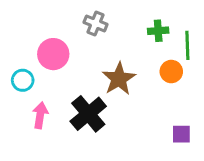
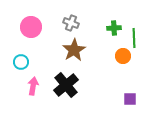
pink circle: (53, 54) -> (31, 27), moved
brown star: (119, 79) -> (74, 50), moved

